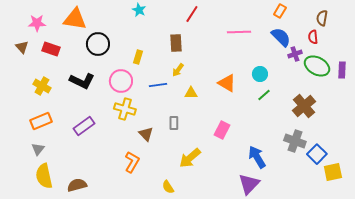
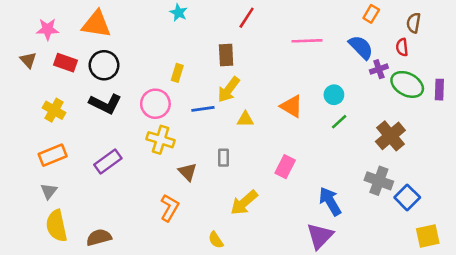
orange rectangle: (280, 11) -> (371, 14), moved
black circle: (98, 44) -> (104, 65), moved
yellow arrow: (178, 70) -> (229, 90), size x1.5
yellow square: (333, 172) -> (428, 236), moved

